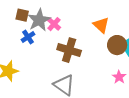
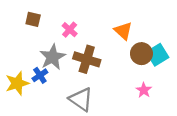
gray star: (39, 20) -> (52, 57), moved
blue cross: (28, 37) -> (40, 75), moved

